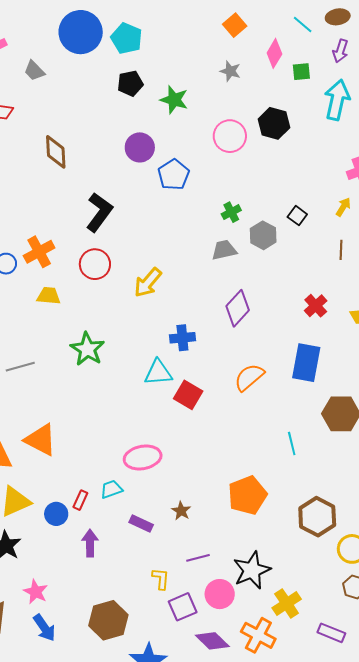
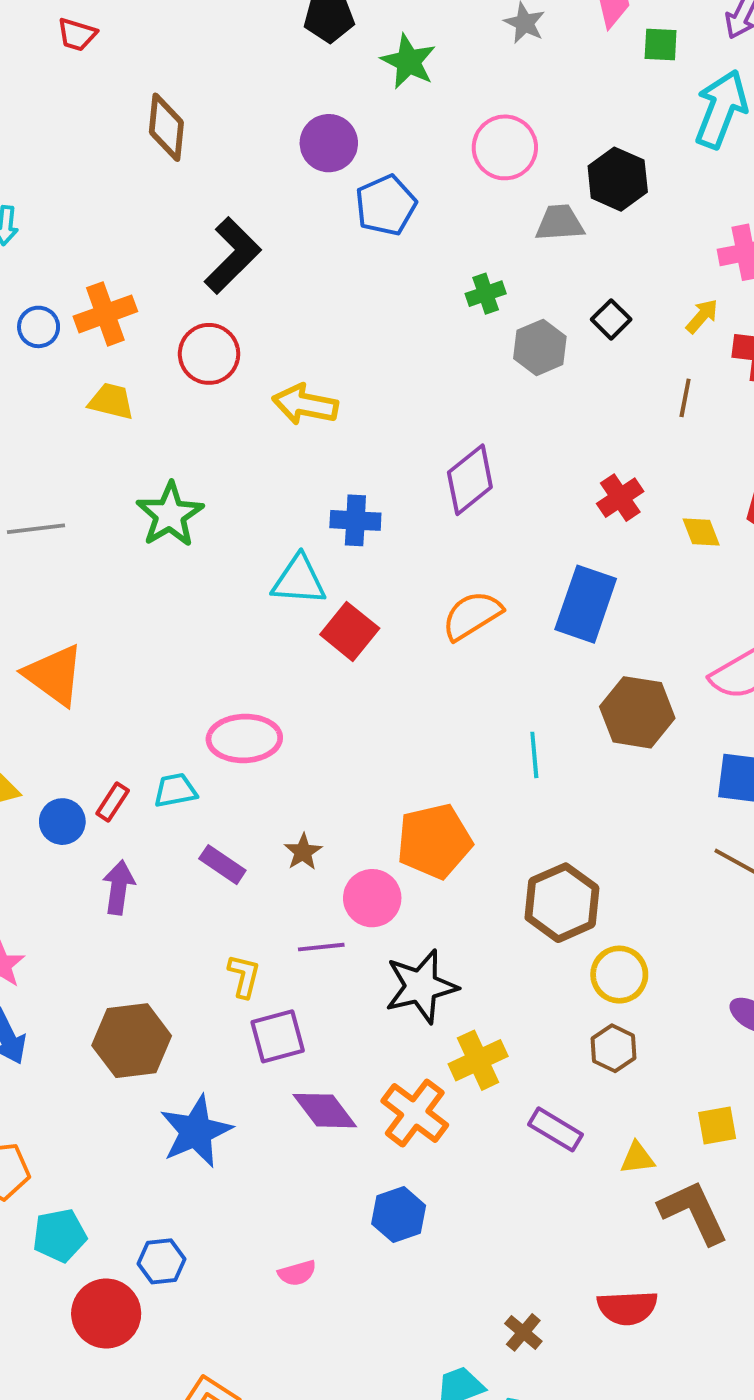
black hexagon: (274, 123) -> (618, 179), moved
gray trapezoid: (224, 250) -> (560, 223), moved
yellow arrow: (148, 283) -> (305, 404), turned 52
pink circle: (220, 594) -> (372, 898), moved

